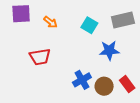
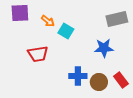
cyan square: (89, 25) -> (66, 31), moved
blue cross: (82, 80) -> (78, 76), turned 30

